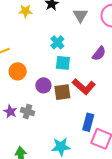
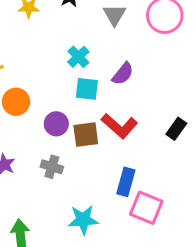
purple semicircle: (99, 53) -> (123, 74), moved
gray cross: (27, 112) -> (52, 167), moved

